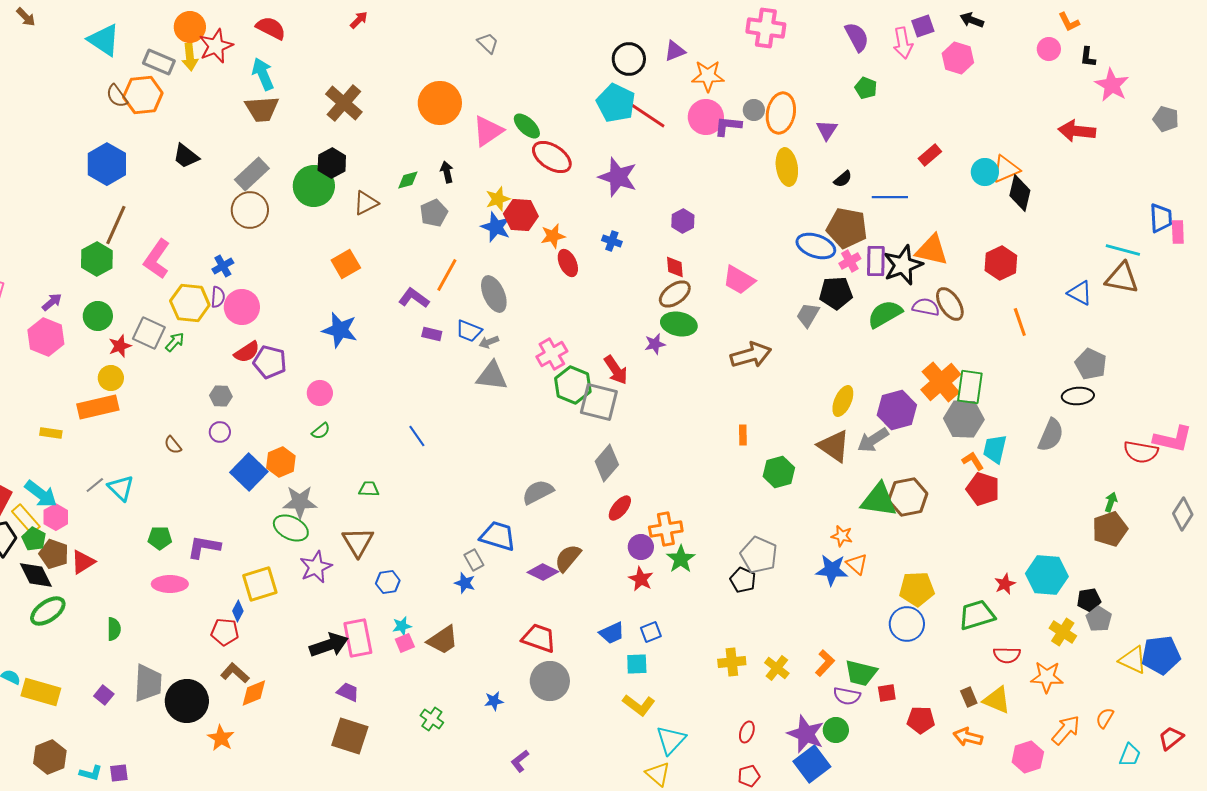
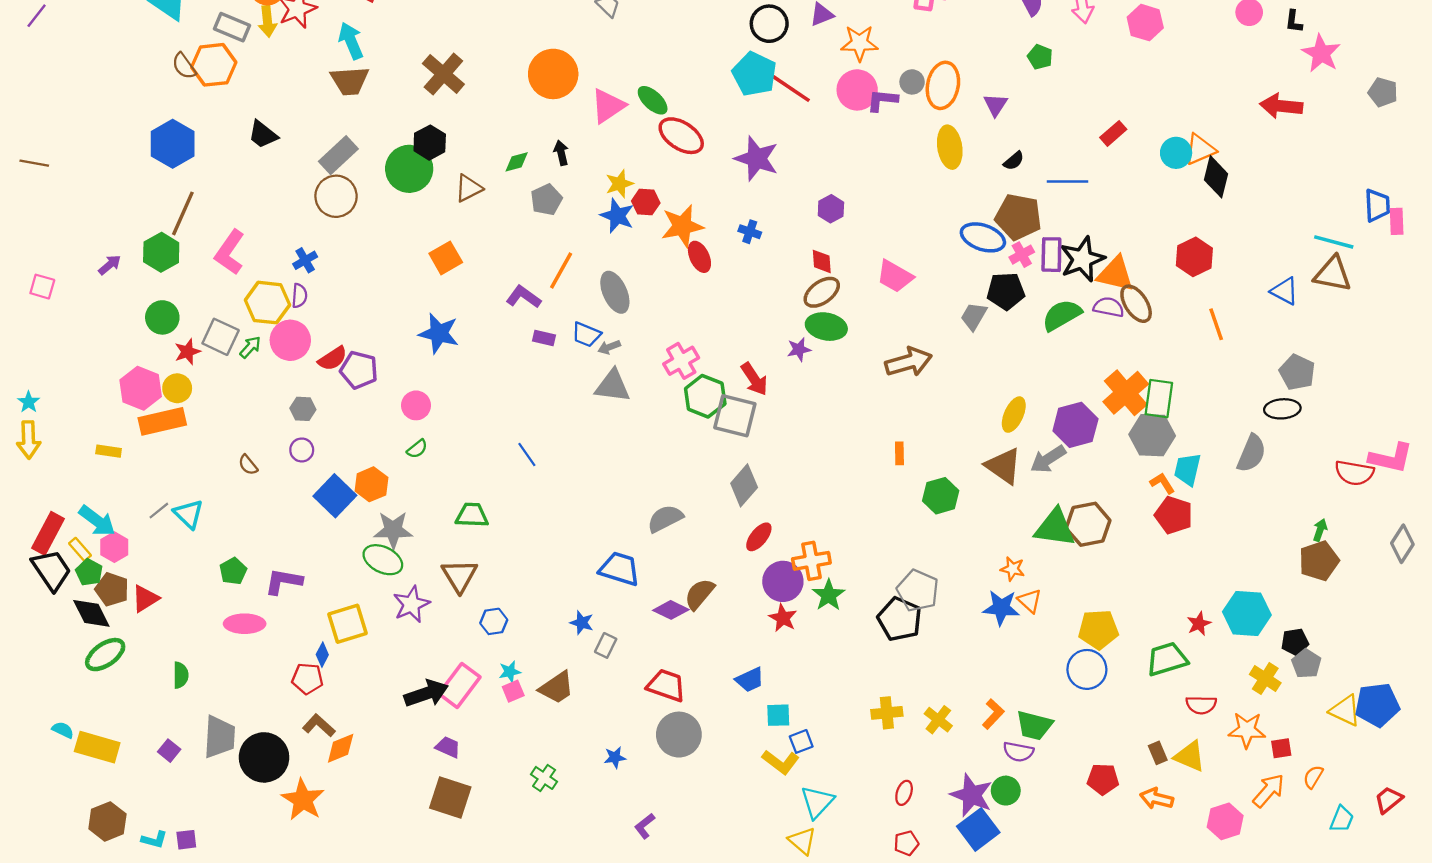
red hexagon: (521, 215) -> (646, 202), size x0.7
orange star: (553, 236) -> (682, 226), size x1.5
orange triangle: (932, 250) -> (1115, 274), moved
purple arrow: (52, 302) -> (110, 265), moved
pink circle: (242, 307) -> (290, 340), moved
pink hexagon: (46, 337) -> (141, 388), moved
green trapezoid: (369, 489) -> (472, 515), size x1.4
yellow rectangle: (26, 519) -> (80, 549), size x0.7
green pentagon: (160, 538) -> (233, 571), turned -30
purple circle: (641, 547) -> (783, 581), size x1.4
gray rectangle: (474, 560) -> (606, 645), moved, turned 55
black pentagon: (743, 580) -> (899, 619), size x1.5
blue square: (651, 632) -> (801, 741), moved
pink rectangle: (358, 638) -> (459, 685), turned 48
red square: (887, 693) -> (1281, 748), moved
orange star: (221, 738) -> (303, 800), size x1.4

